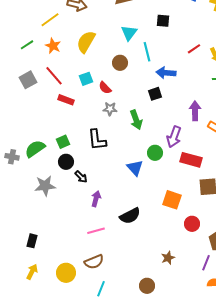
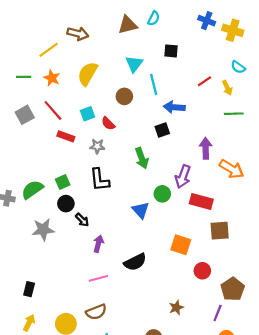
green line: (27, 45) -> (24, 77), turned 32
gray star: (110, 109) -> (97, 146), moved

